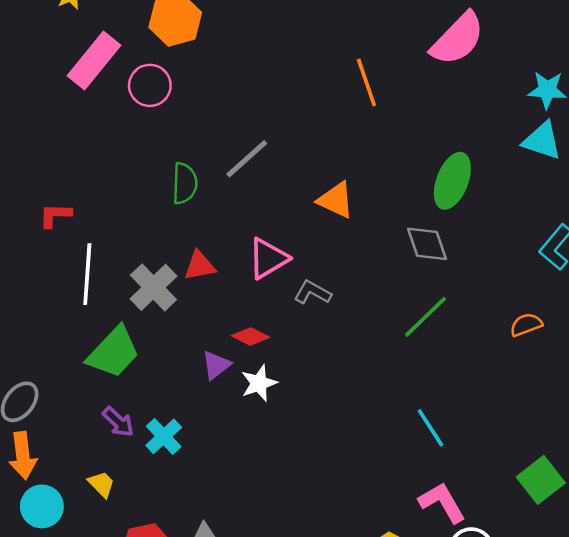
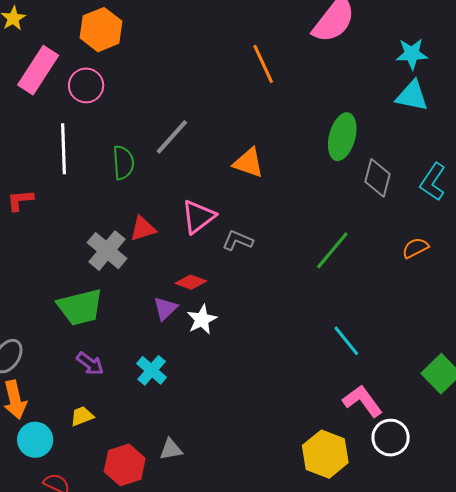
gray diamond: (427, 244) -> (377, 178), moved, turned 39
white line: (87, 274) -> (63, 149), moved
green trapezoid: (113, 352) -> (80, 307), turned 39
cyan cross: (164, 436) -> (152, 370), moved
yellow trapezoid: (101, 484) -> (82, 416), turned -60

